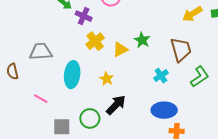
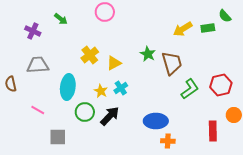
purple cross: (84, 16) -> (33, 31), moved
green star: (142, 40) -> (148, 54), moved
cyan cross: (161, 76) -> (121, 88), moved
green circle: (90, 118) -> (85, 112), moved

